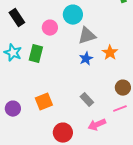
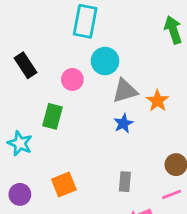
cyan star: (13, 53) -> (20, 143), moved
orange star: (110, 53) -> (158, 101), moved
gray rectangle: (87, 100) -> (125, 182), turned 48

